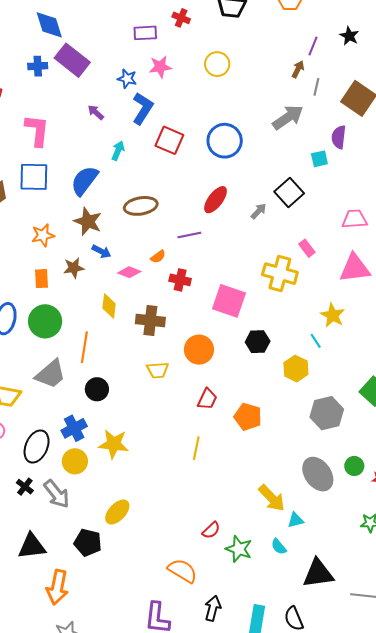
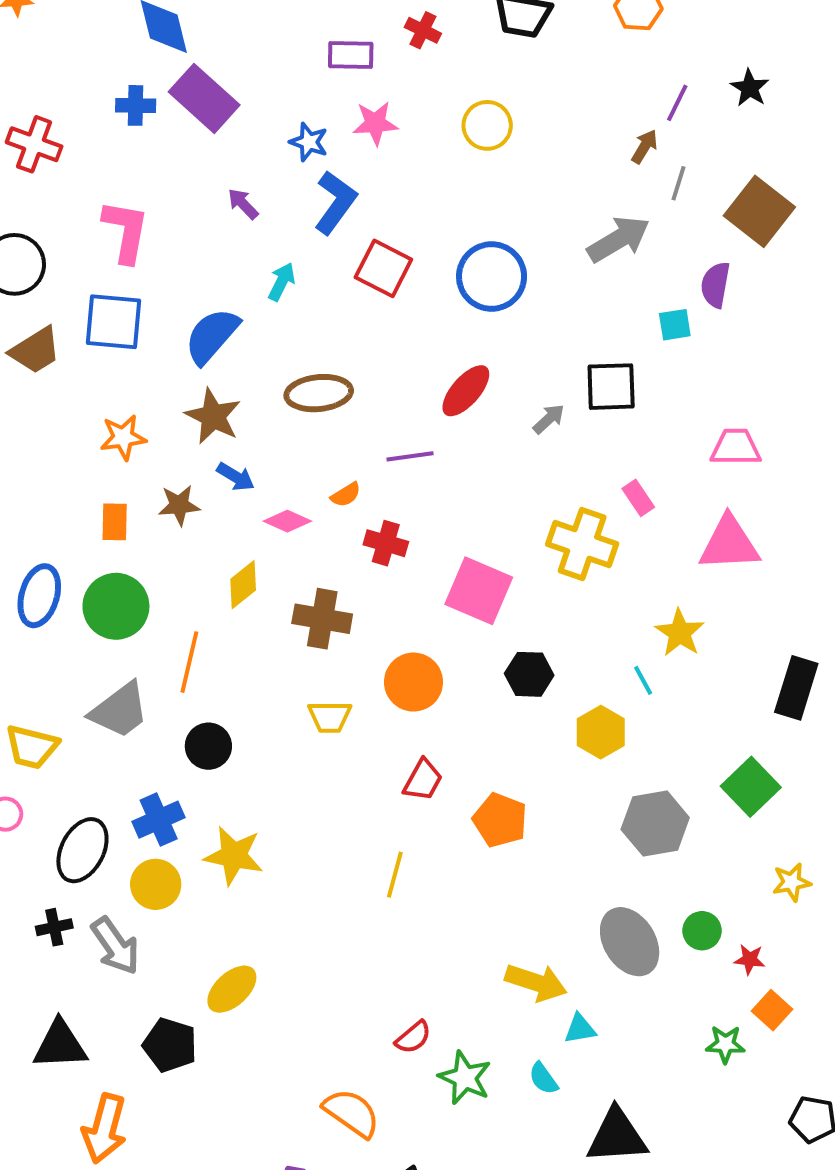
black square: (289, 192) -> (611, 387), turned 36
yellow diamond: (109, 306) -> (243, 585), turned 40
black cross: (25, 487) -> (54, 927), turned 36
yellow arrow: (272, 498) -> (536, 982), turned -32

